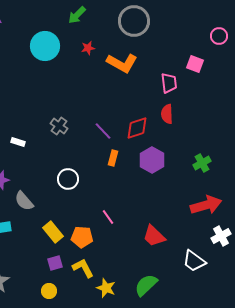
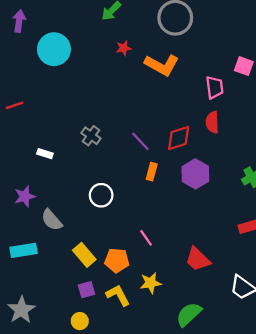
cyan circle: (45, 46) -> (54, 49), moved
yellow star: (106, 288) -> (151, 283), moved, turned -30

